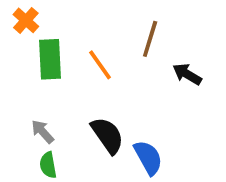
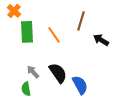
gray arrow: (43, 132) -> (33, 72), moved

